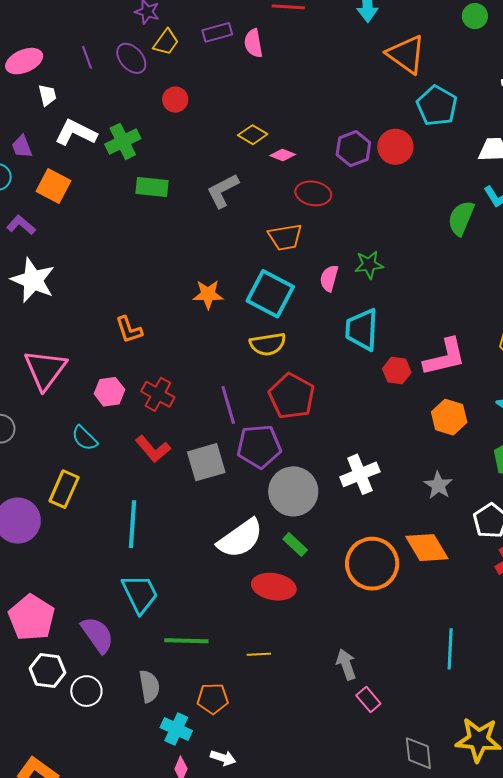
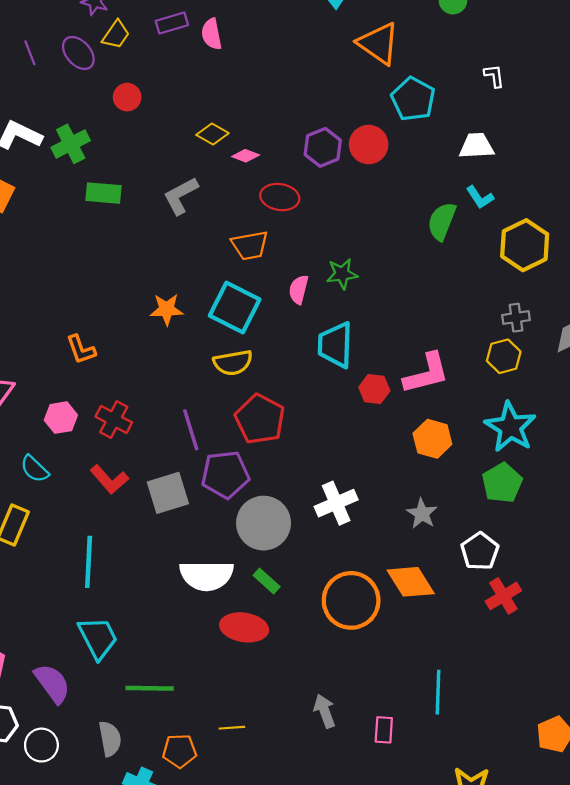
white semicircle: (240, 538) -> (207, 575), turned 36
yellow line: (259, 654) -> (232, 728), moved
pink rectangle: (368, 699) -> (384, 730), moved, turned 45

